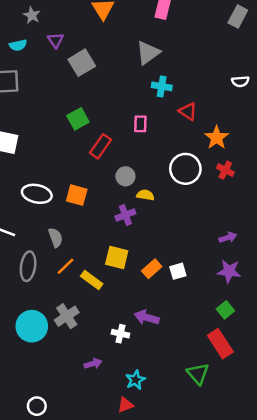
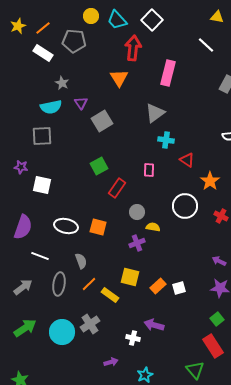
cyan semicircle: (18, 45) -> (51, 107), size x1.5
red cross: (225, 170) -> (221, 216), moved
purple arrow: (228, 238) -> (219, 261), turned -136

